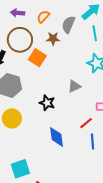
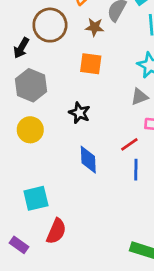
orange square: (37, 58) -> (91, 64), moved, turned -30
gray triangle: (74, 86) -> (139, 97), moved

